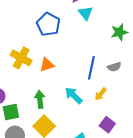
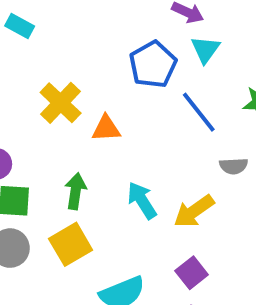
blue pentagon: (48, 24) -> (153, 64), moved
blue line: (91, 68) -> (199, 112), moved, turned -65
yellow arrow: (101, 94) -> (194, 211), size x1.5

